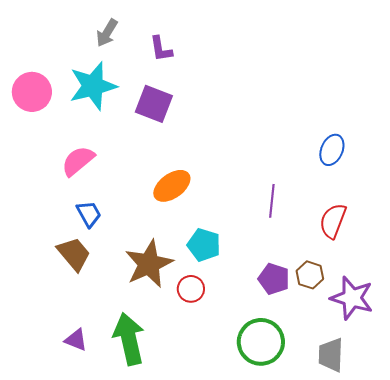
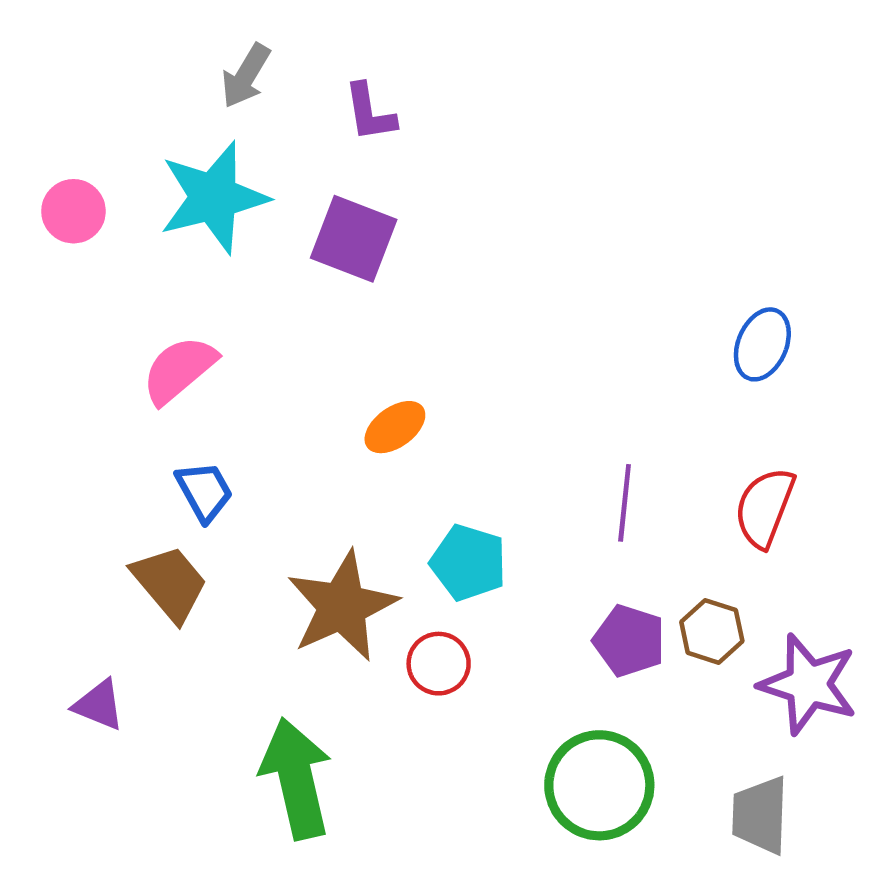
pink circle: (32, 92) -> (73, 211), size x0.7
orange ellipse: (172, 186) -> (395, 427), size x0.7
purple line: (272, 201) -> (625, 503), moved
purple triangle: (76, 340) -> (99, 705), moved

